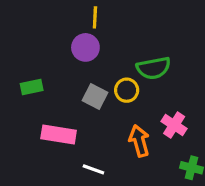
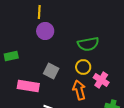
yellow line: (95, 17) -> (39, 12), moved
yellow circle: (127, 90) -> (83, 67), moved
gray square: (95, 97) -> (51, 71), moved

